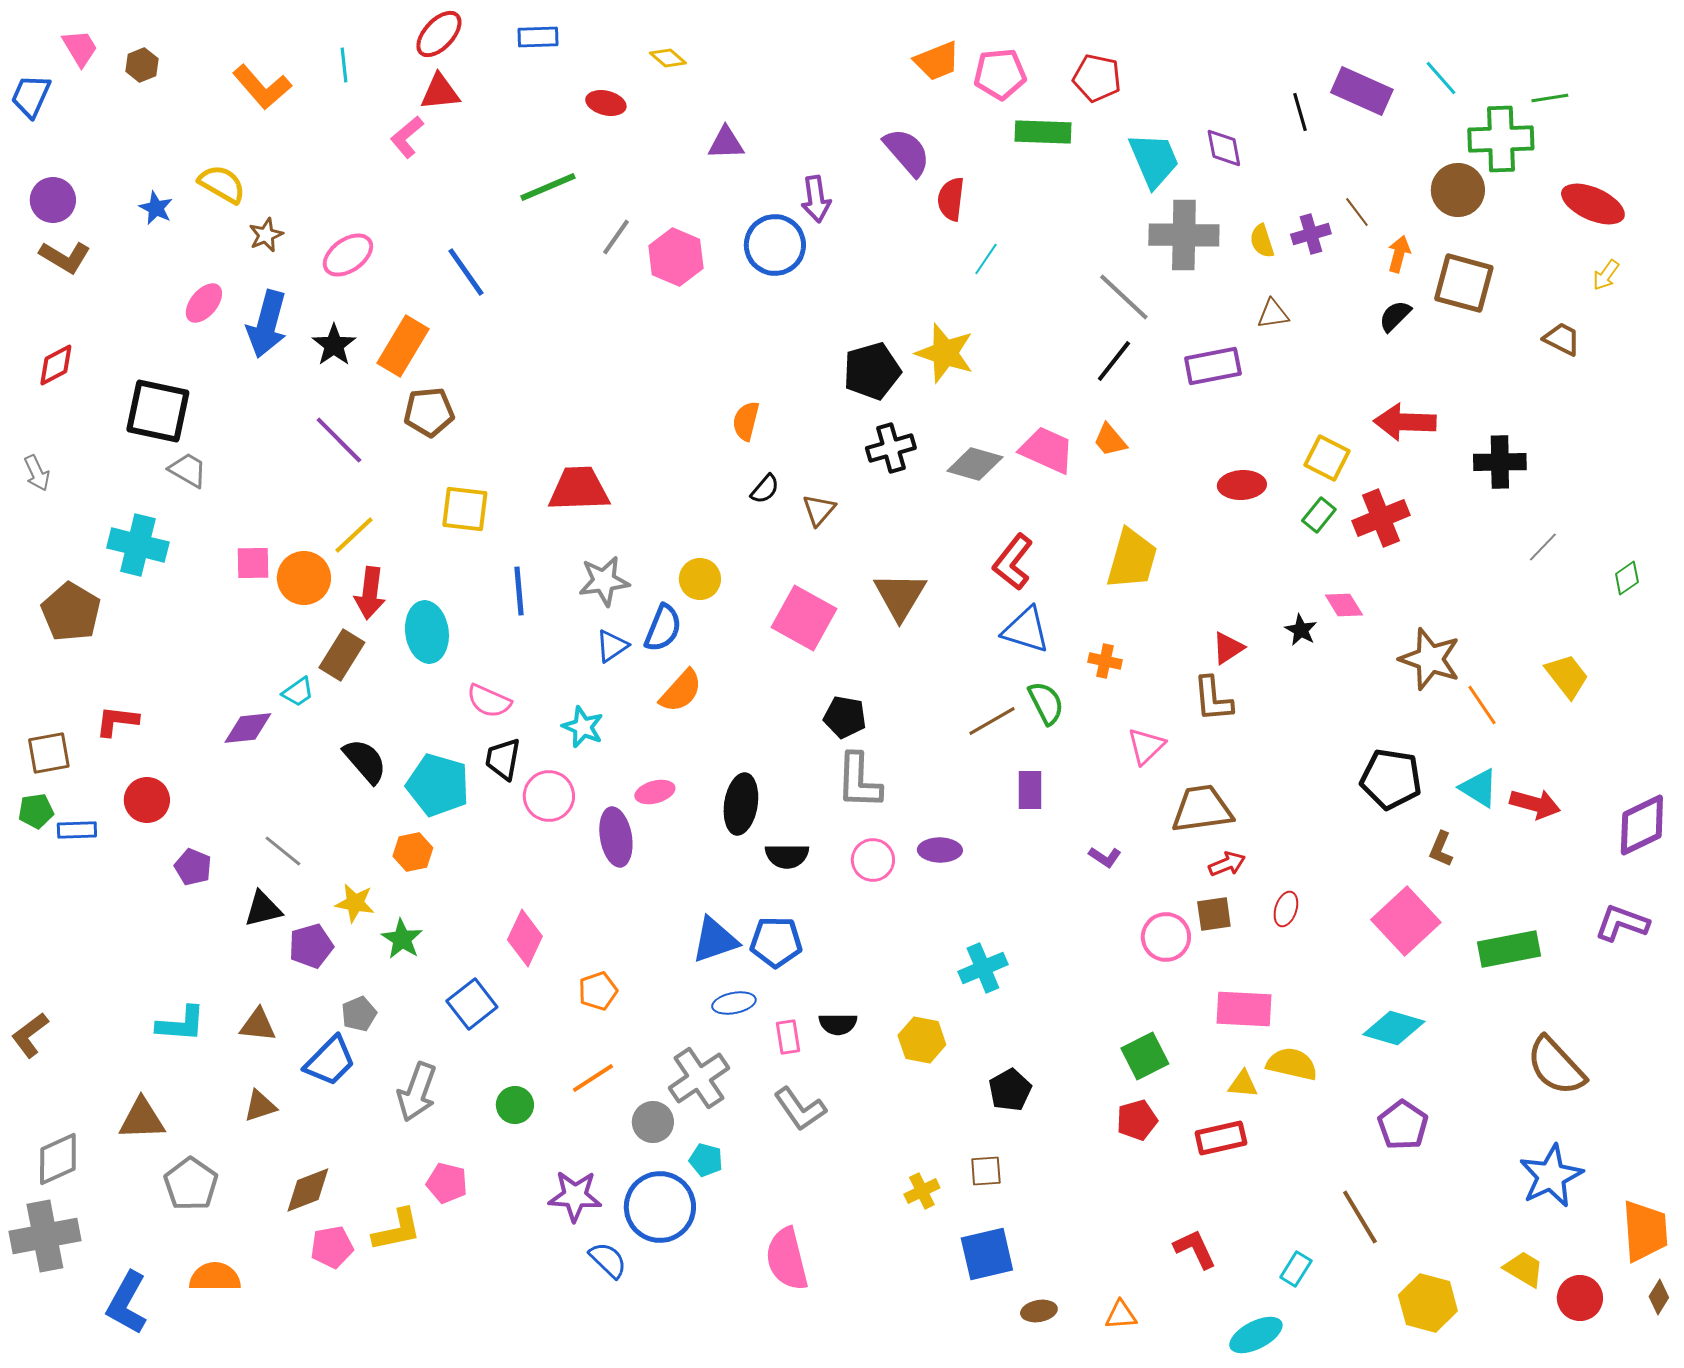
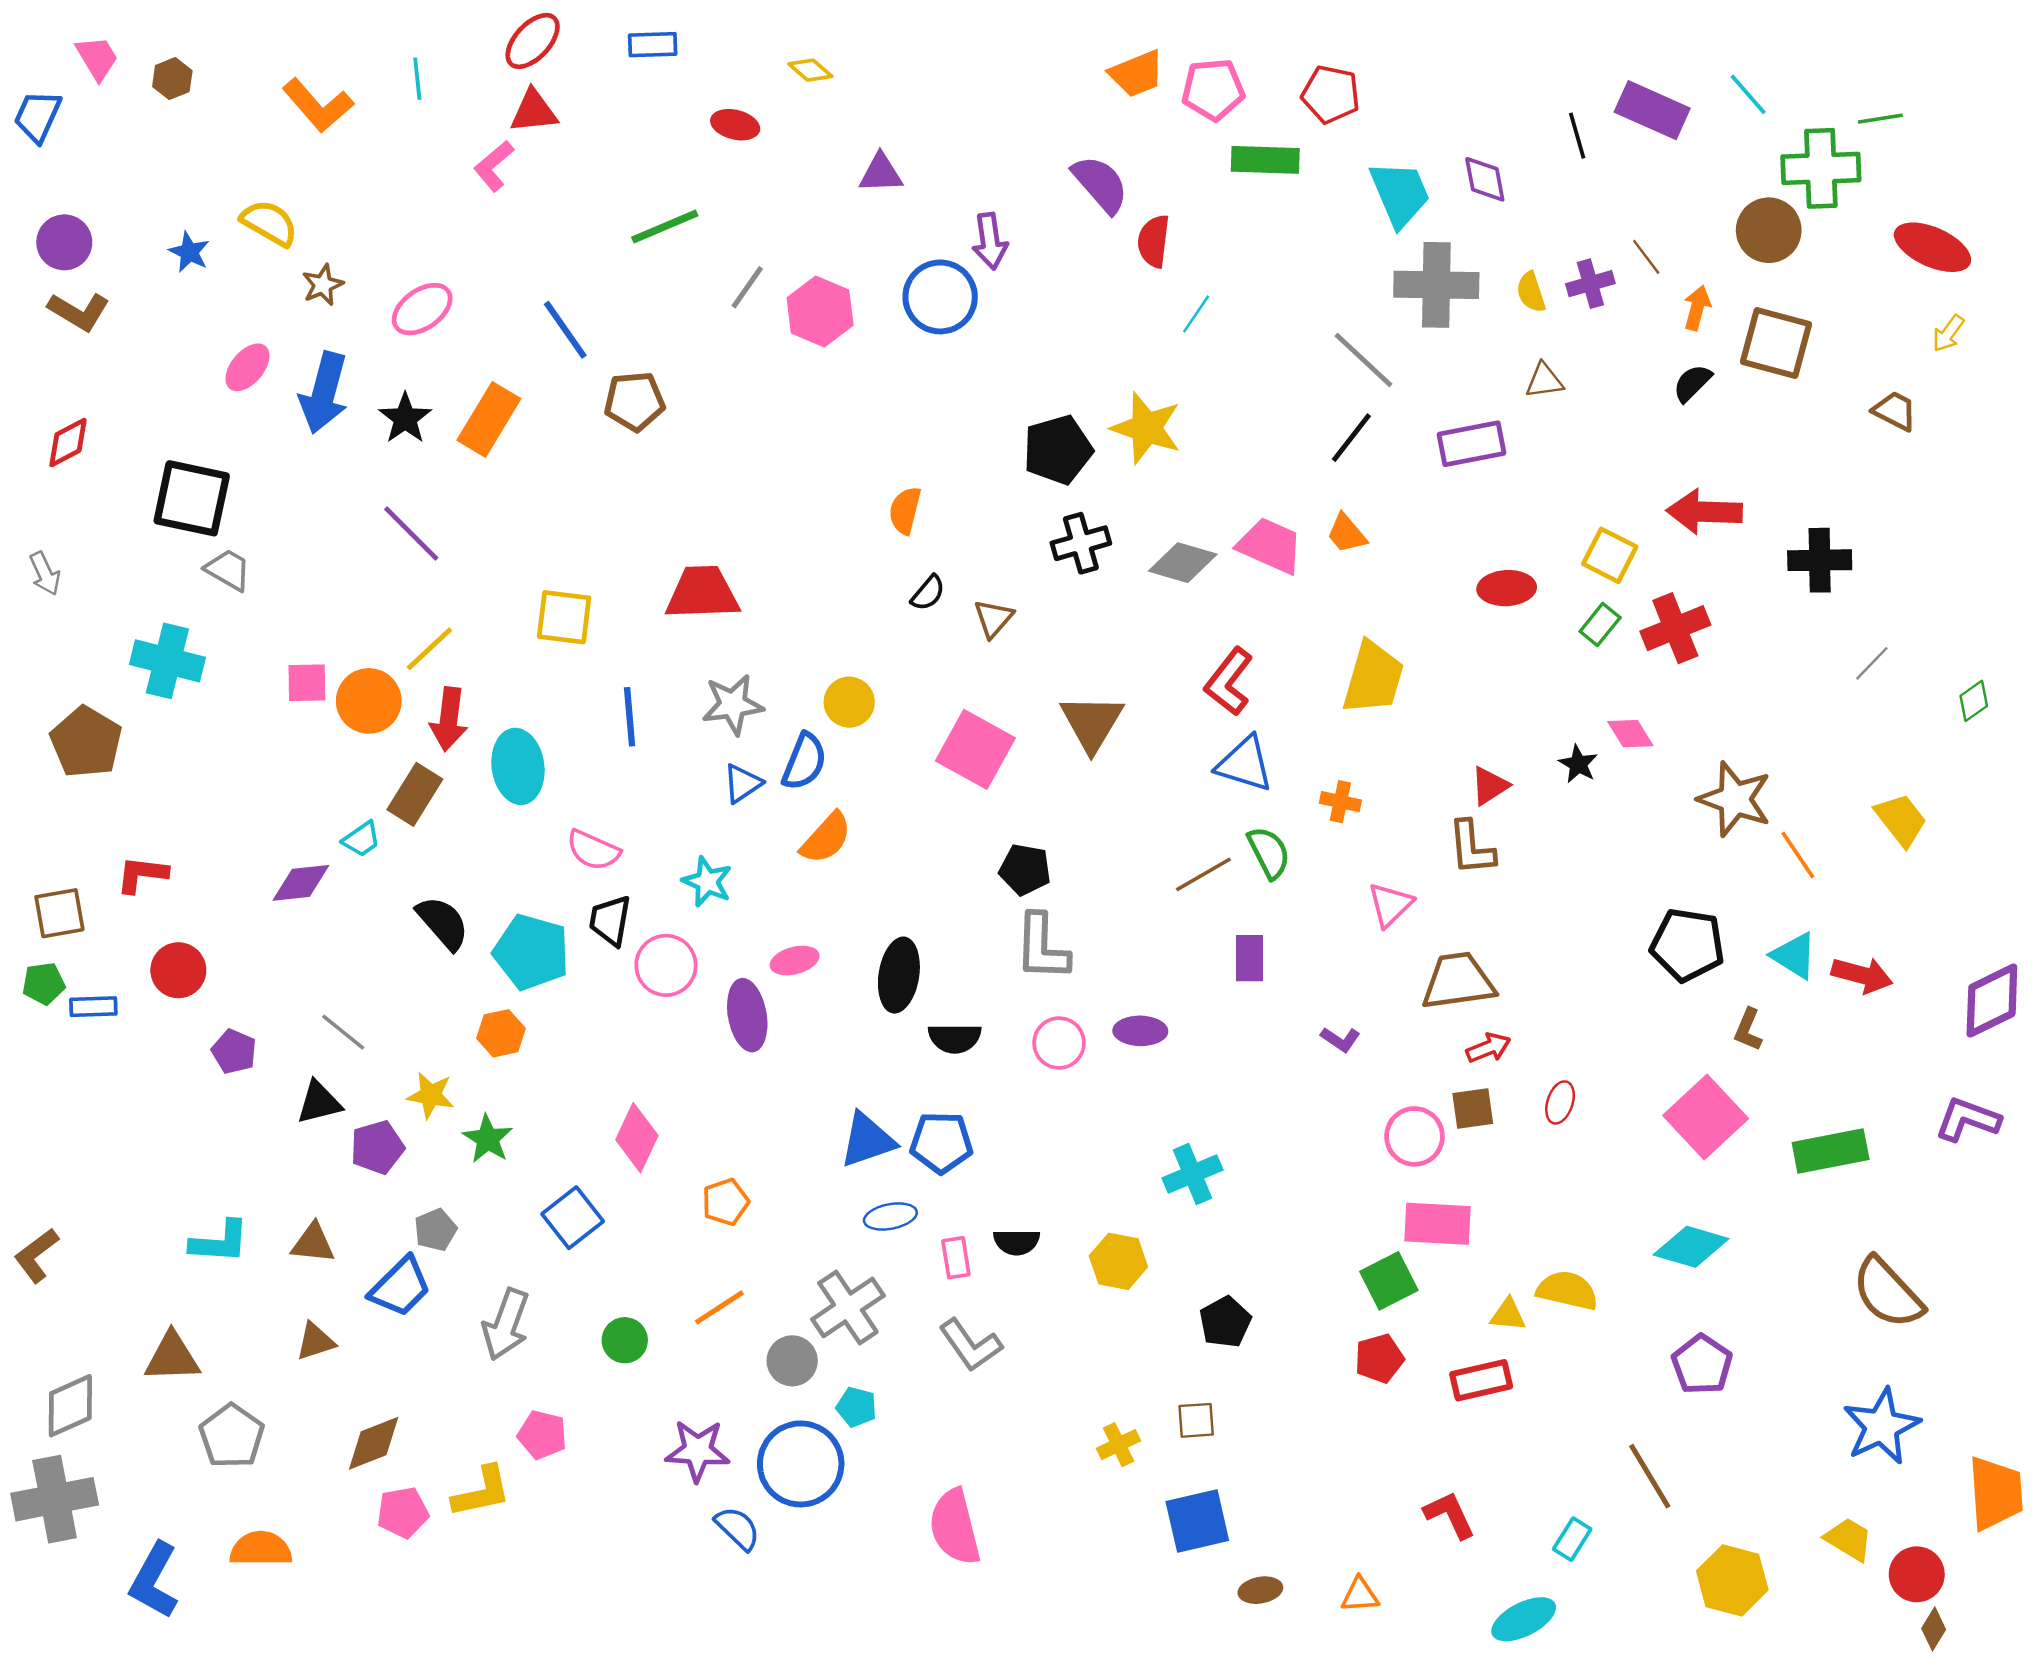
brown pentagon: (429, 412) -> (634, 401), moved
pink rectangle: (1244, 1009) -> (1438, 1224), moved
brown diamond: (1659, 1297) -> (1934, 1629), moved

